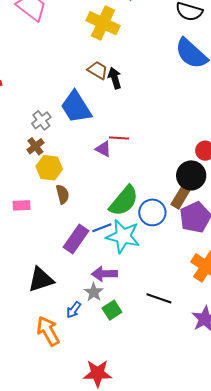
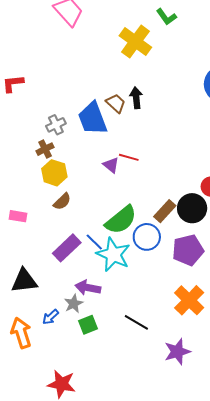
brown trapezoid: (98, 70) -> (116, 103), moved
brown semicircle: (62, 194) -> (62, 201), turned 48
brown rectangle: (181, 197) -> (165, 211), moved
pink rectangle: (22, 205) -> (18, 216), moved
blue line: (102, 228) -> (94, 242), turned 54

